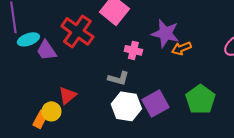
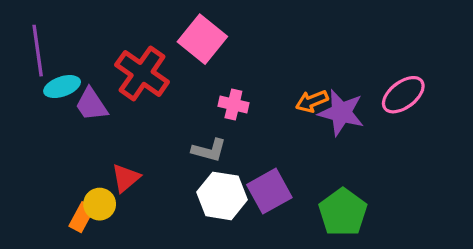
purple star: (165, 33) -> (341, 113), moved
green pentagon: (200, 99) -> (343, 212), moved

